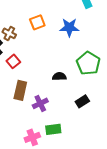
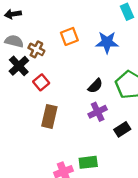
black semicircle: (59, 76) -> (95, 86), moved, turned 136
purple cross: (40, 103) -> (98, 112), moved

